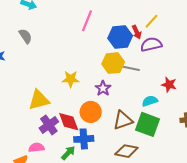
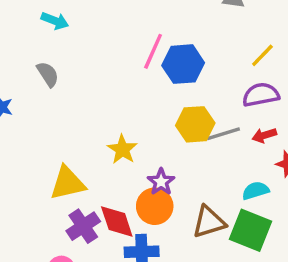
red arrow: (137, 32) -> (264, 135), moved, turned 96
blue hexagon: (120, 37) -> (183, 64), moved
gray line: (130, 68) -> (223, 134), turned -30
yellow star: (71, 79) -> (122, 149), turned 30
purple star: (103, 88) -> (161, 182), moved

